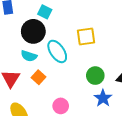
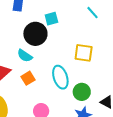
cyan square: (45, 12) -> (51, 19), turned 32
cyan ellipse: (57, 51) -> (60, 77), moved

